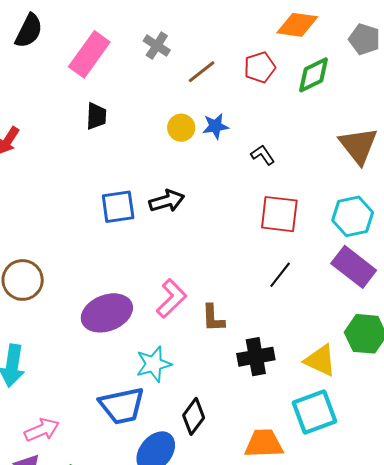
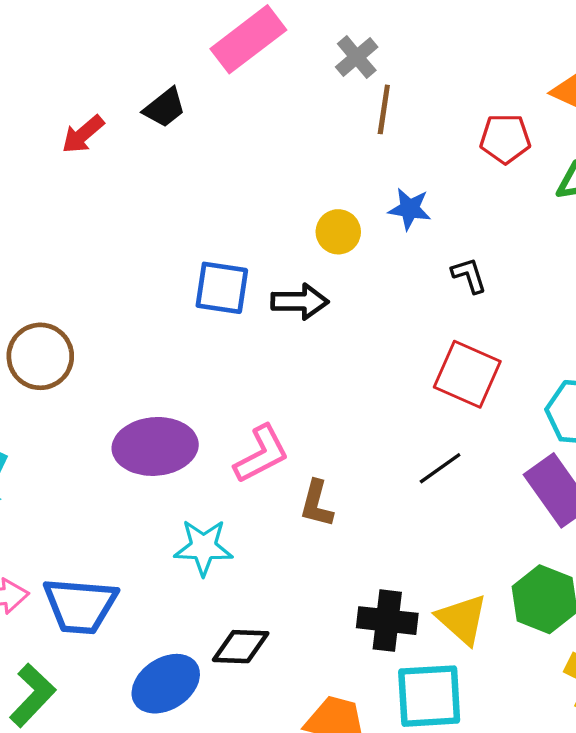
brown line: (202, 72) -> (384, 109), moved, turned -60
black trapezoid: (96, 116) -> (165, 108), moved, turned 32
yellow circle: (181, 128) -> (338, 232), moved
black cross: (256, 357) -> (387, 621), moved
blue trapezoid: (122, 406) -> (80, 606), moved
black diamond: (194, 416) -> (241, 647), turned 39

